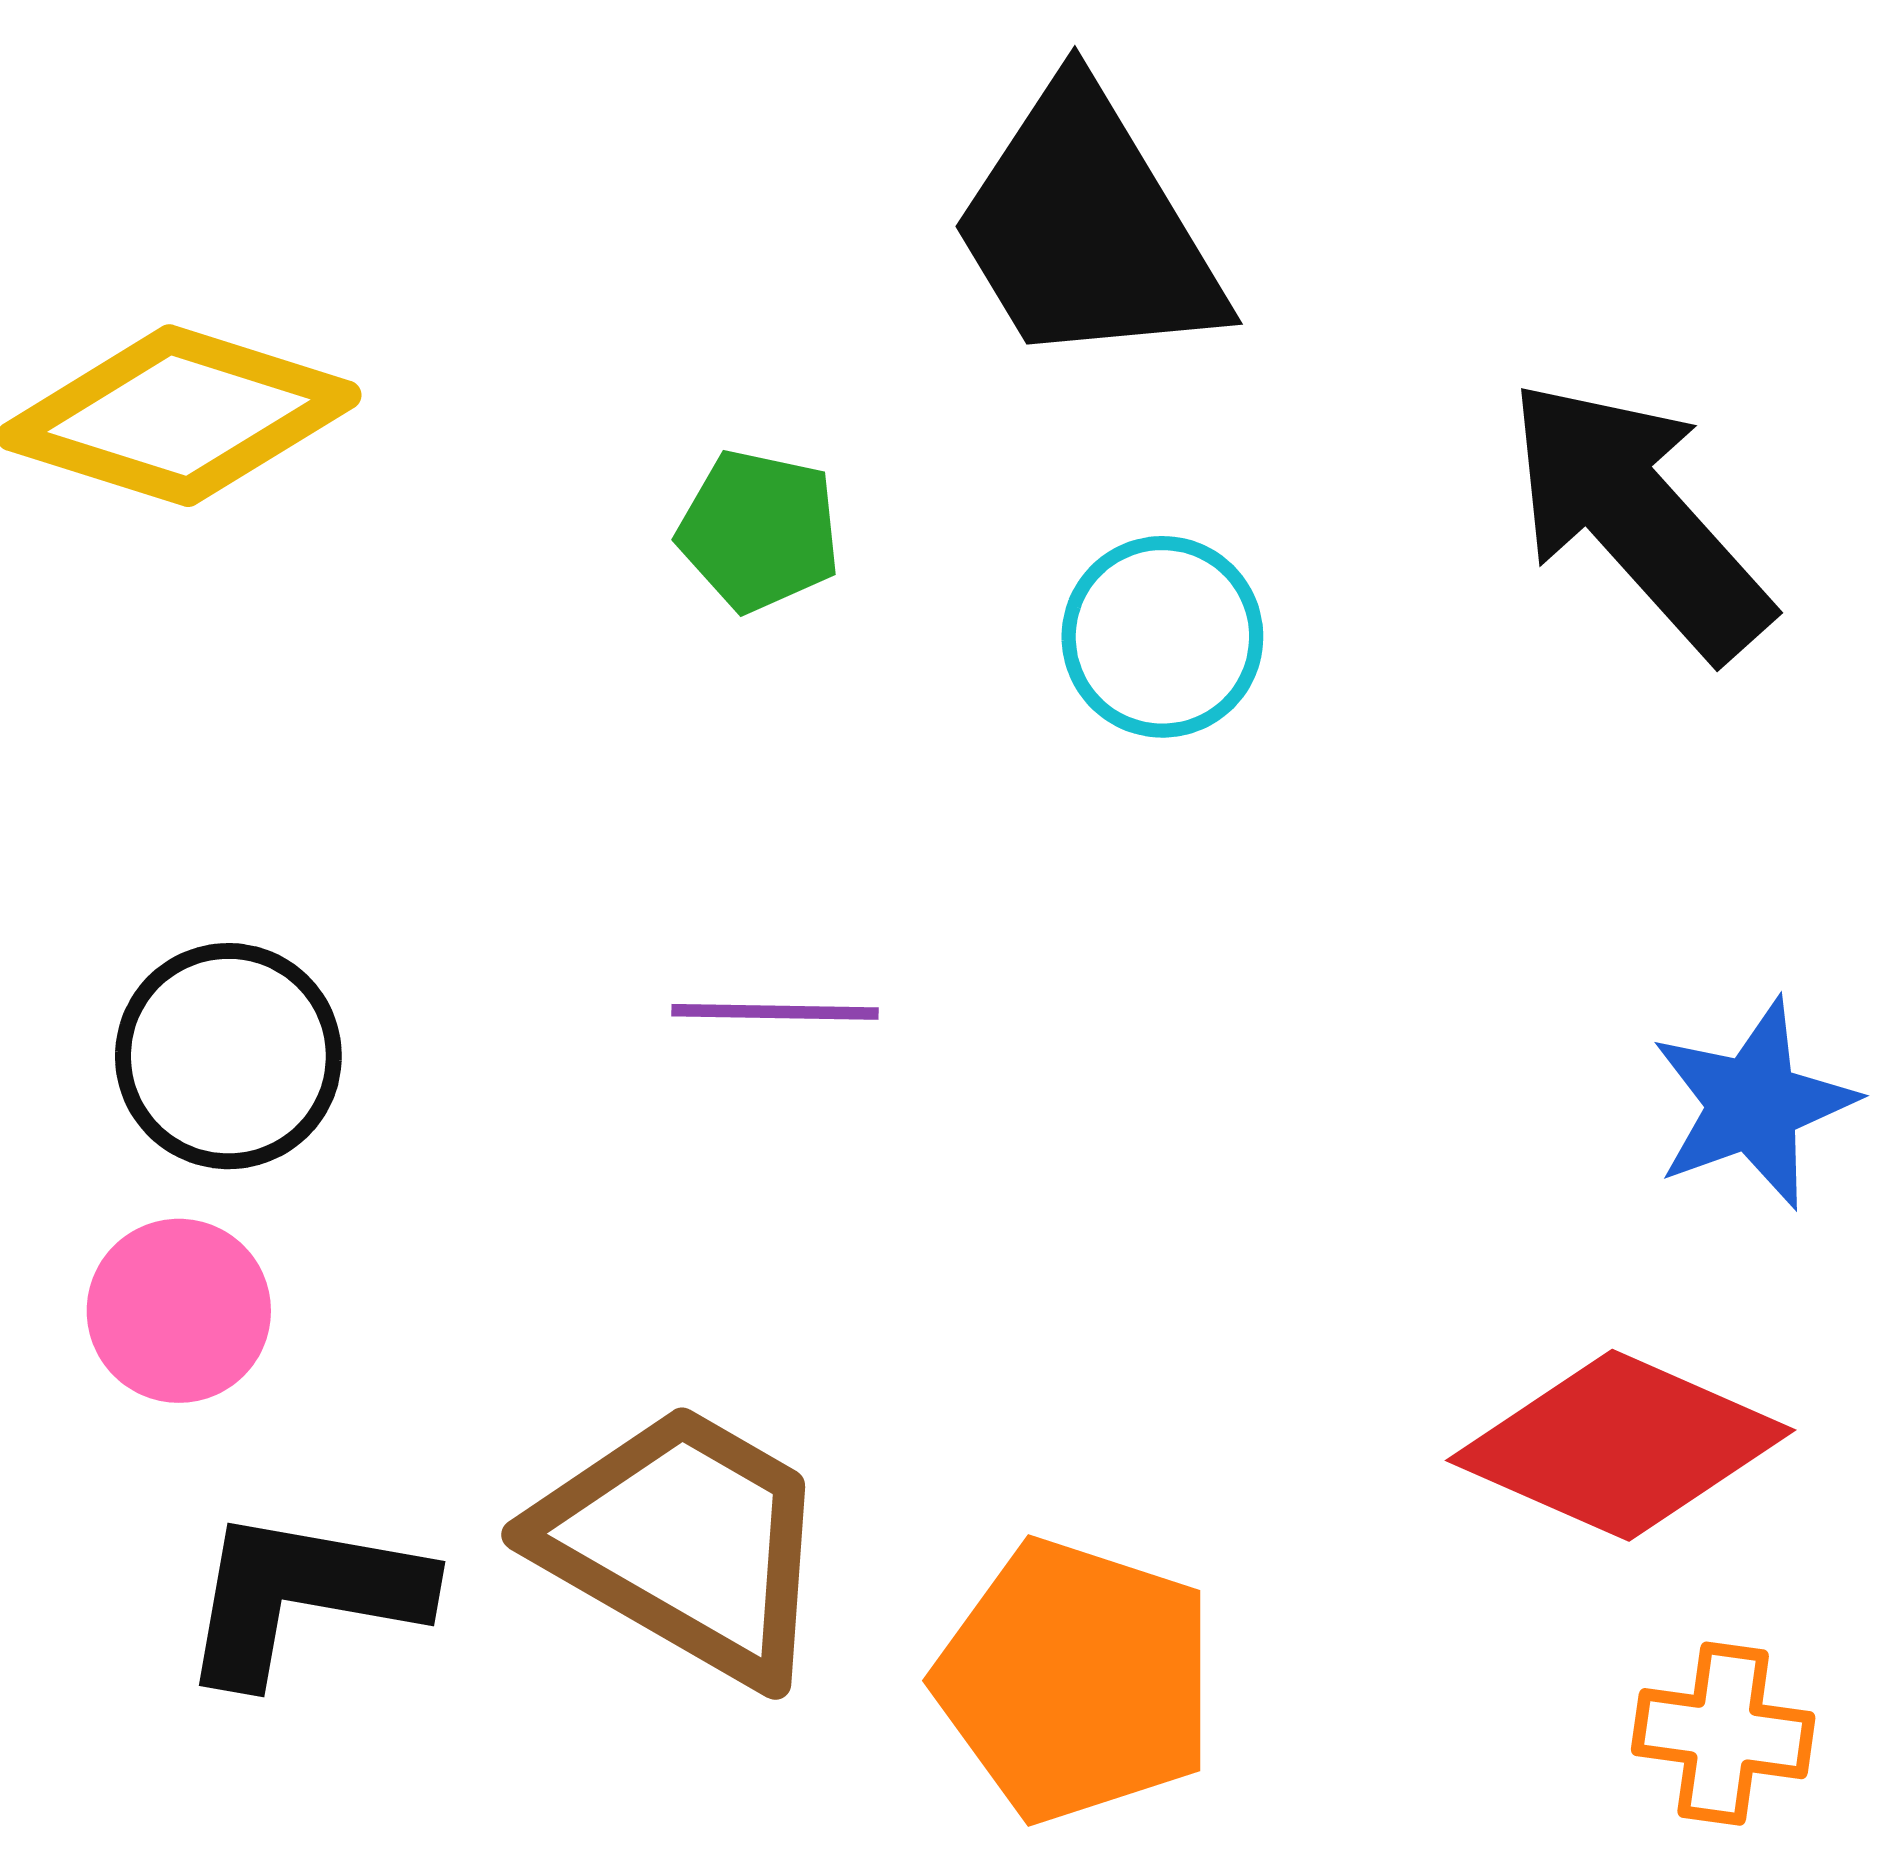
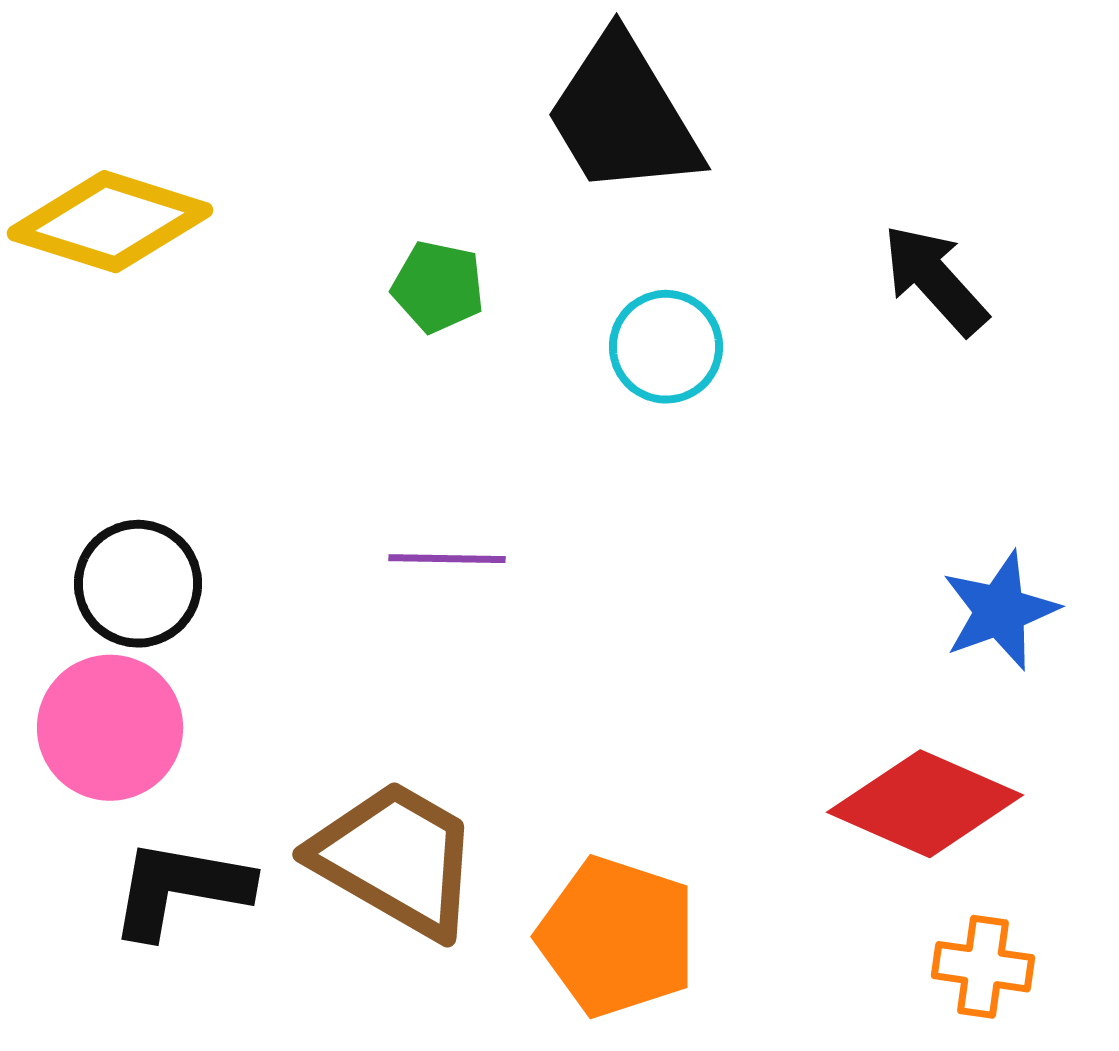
black arrow: (1638, 518) -> (935, 280), size x0.7
pink circle: (179, 1311) -> (110, 728), size x1.4

